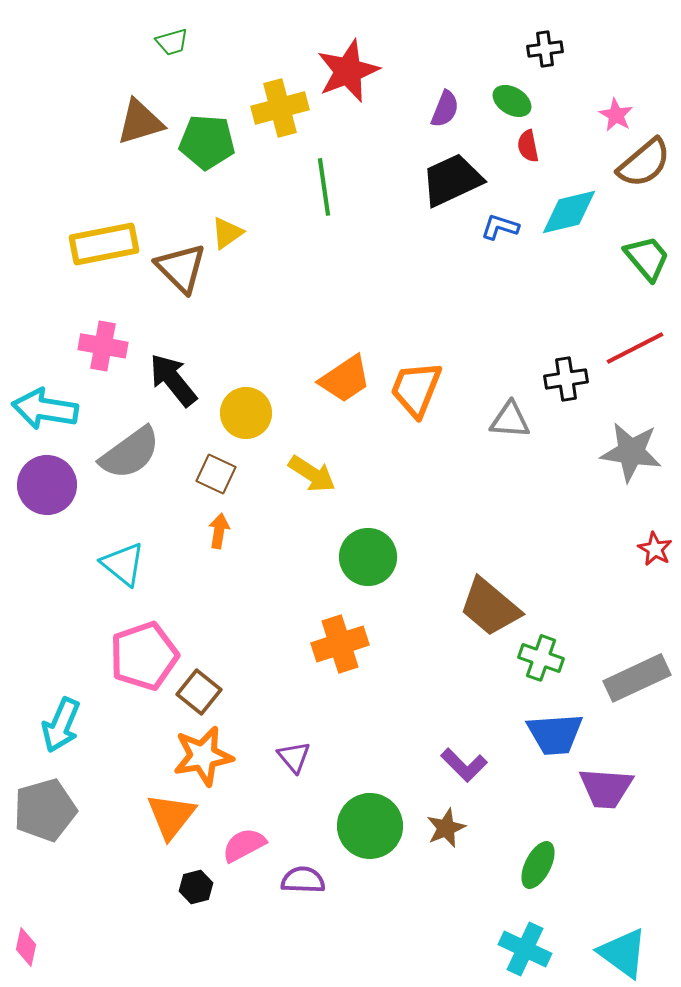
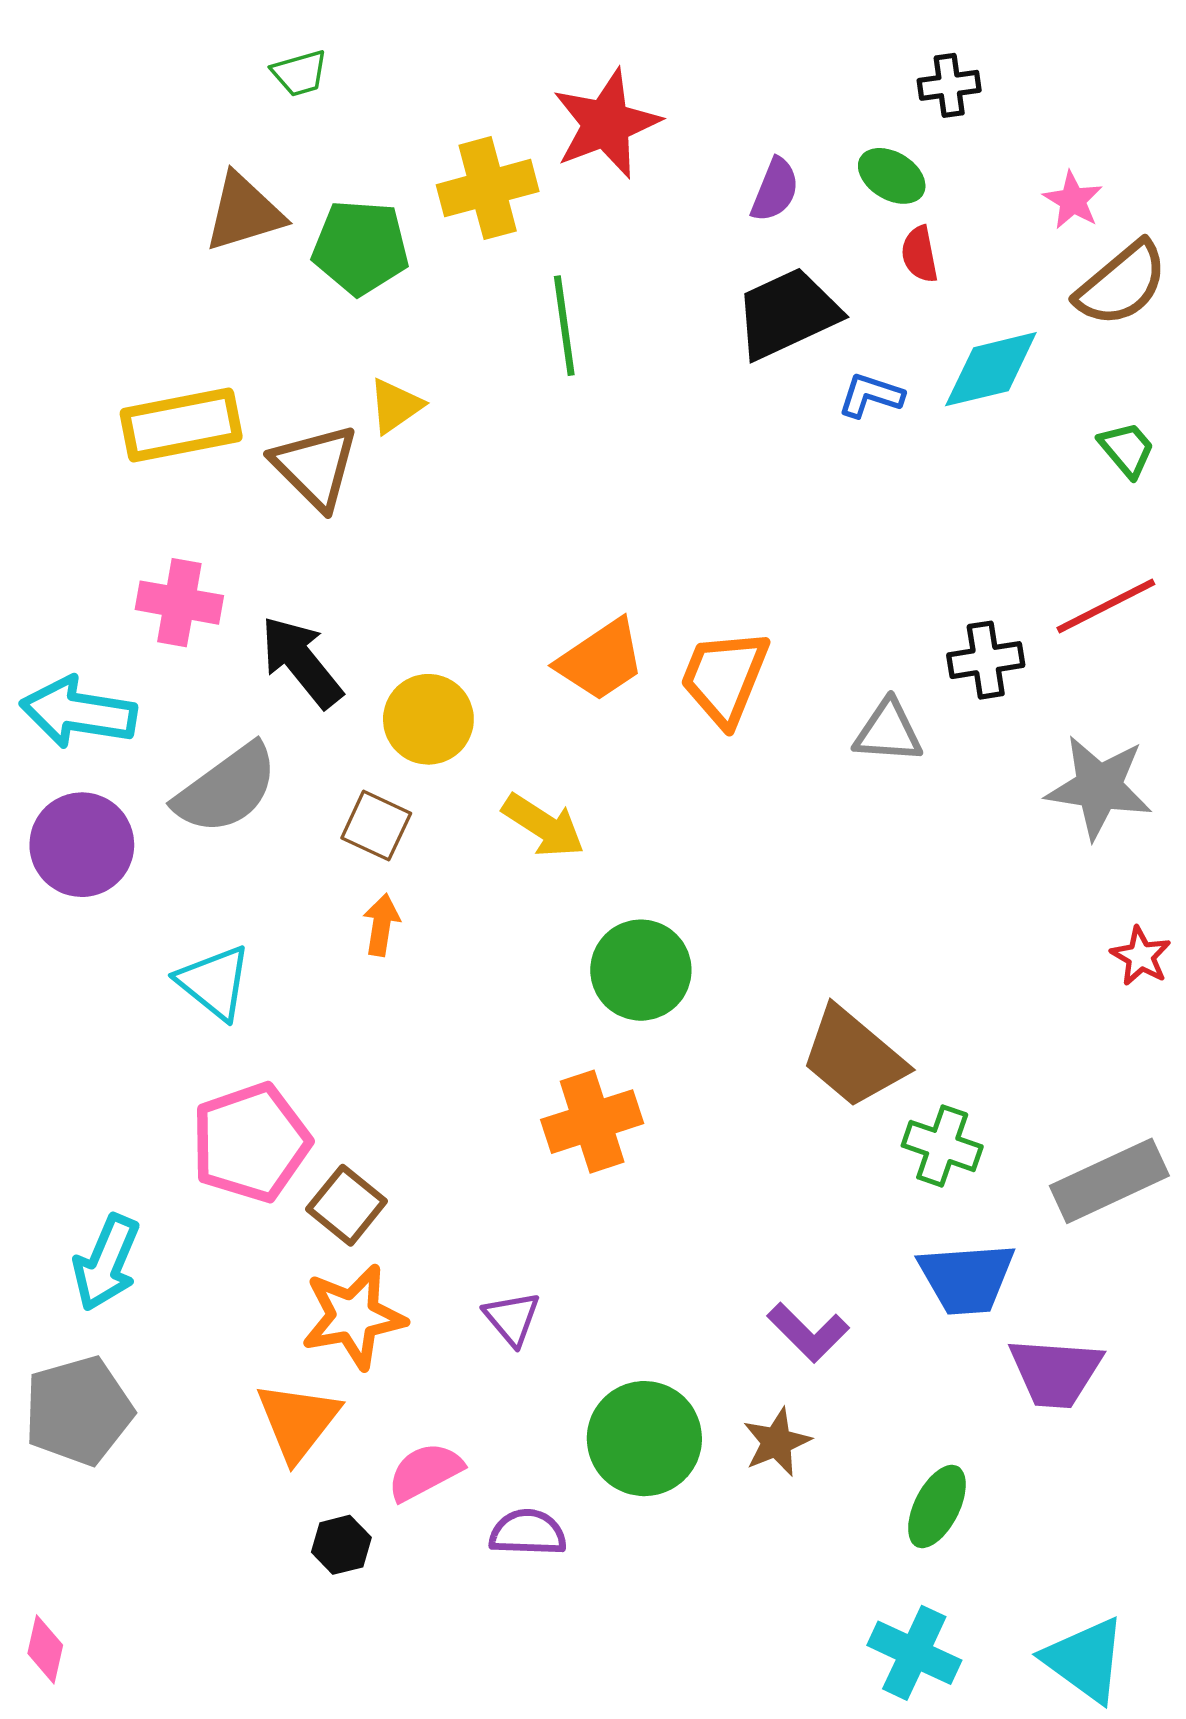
green trapezoid: (647, 258) -> (1127, 449), size x0.7

